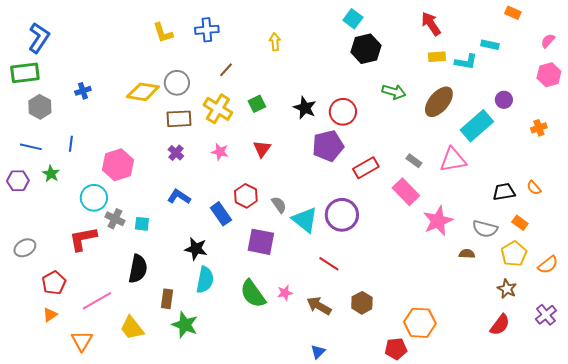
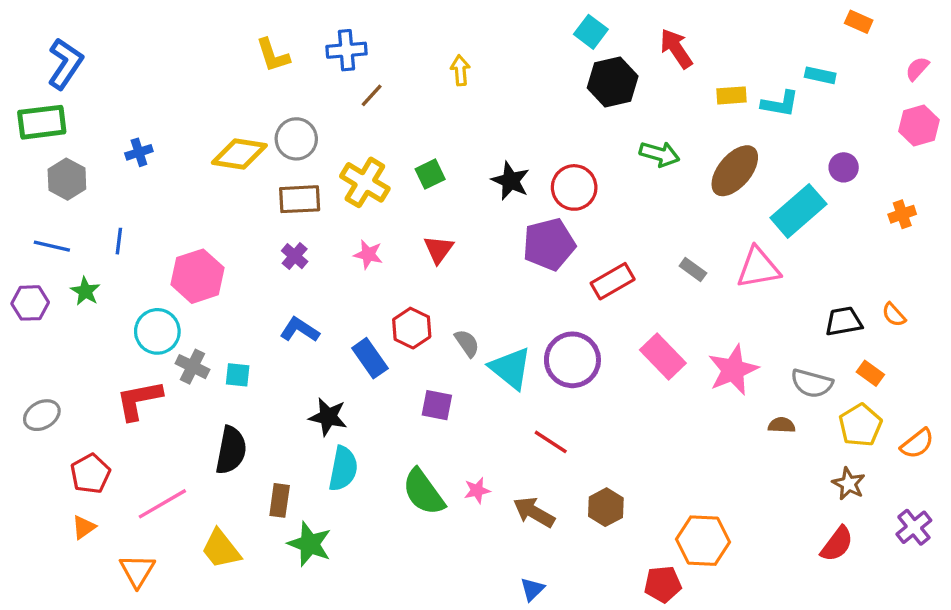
red arrow: (431, 24) -> (676, 49), moved
brown line: (226, 70) -> (372, 95), moved
pink rectangle: (406, 192) -> (663, 357), moved
purple square: (261, 242) -> (437, 405), size x0.7

